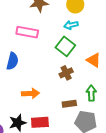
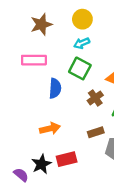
blue semicircle: (12, 61) -> (55, 88), moved
brown cross: (66, 73) -> (95, 98), moved

